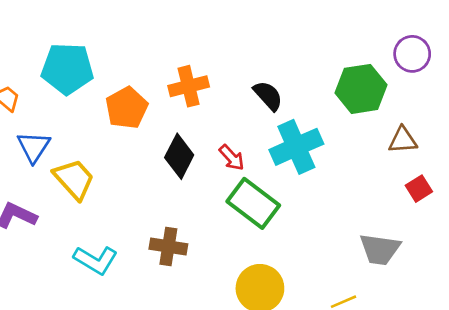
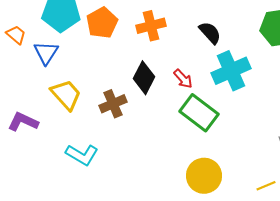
orange pentagon: (127, 108) -> (102, 23), moved
blue triangle: (34, 147) -> (46, 53), moved
brown cross: (168, 247) -> (113, 104), moved, turned -32

